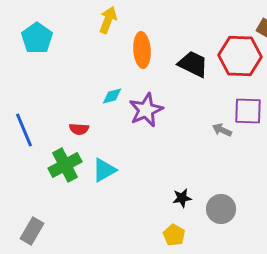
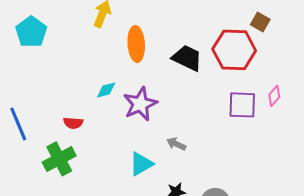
gray arrow: (222, 130) -> (176, 144), moved
cyan triangle: (104, 170) -> (141, 164), moved

